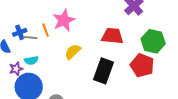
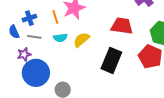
gray line: (30, 37) -> (34, 37), moved
cyan semicircle: (31, 60) -> (60, 38), moved

